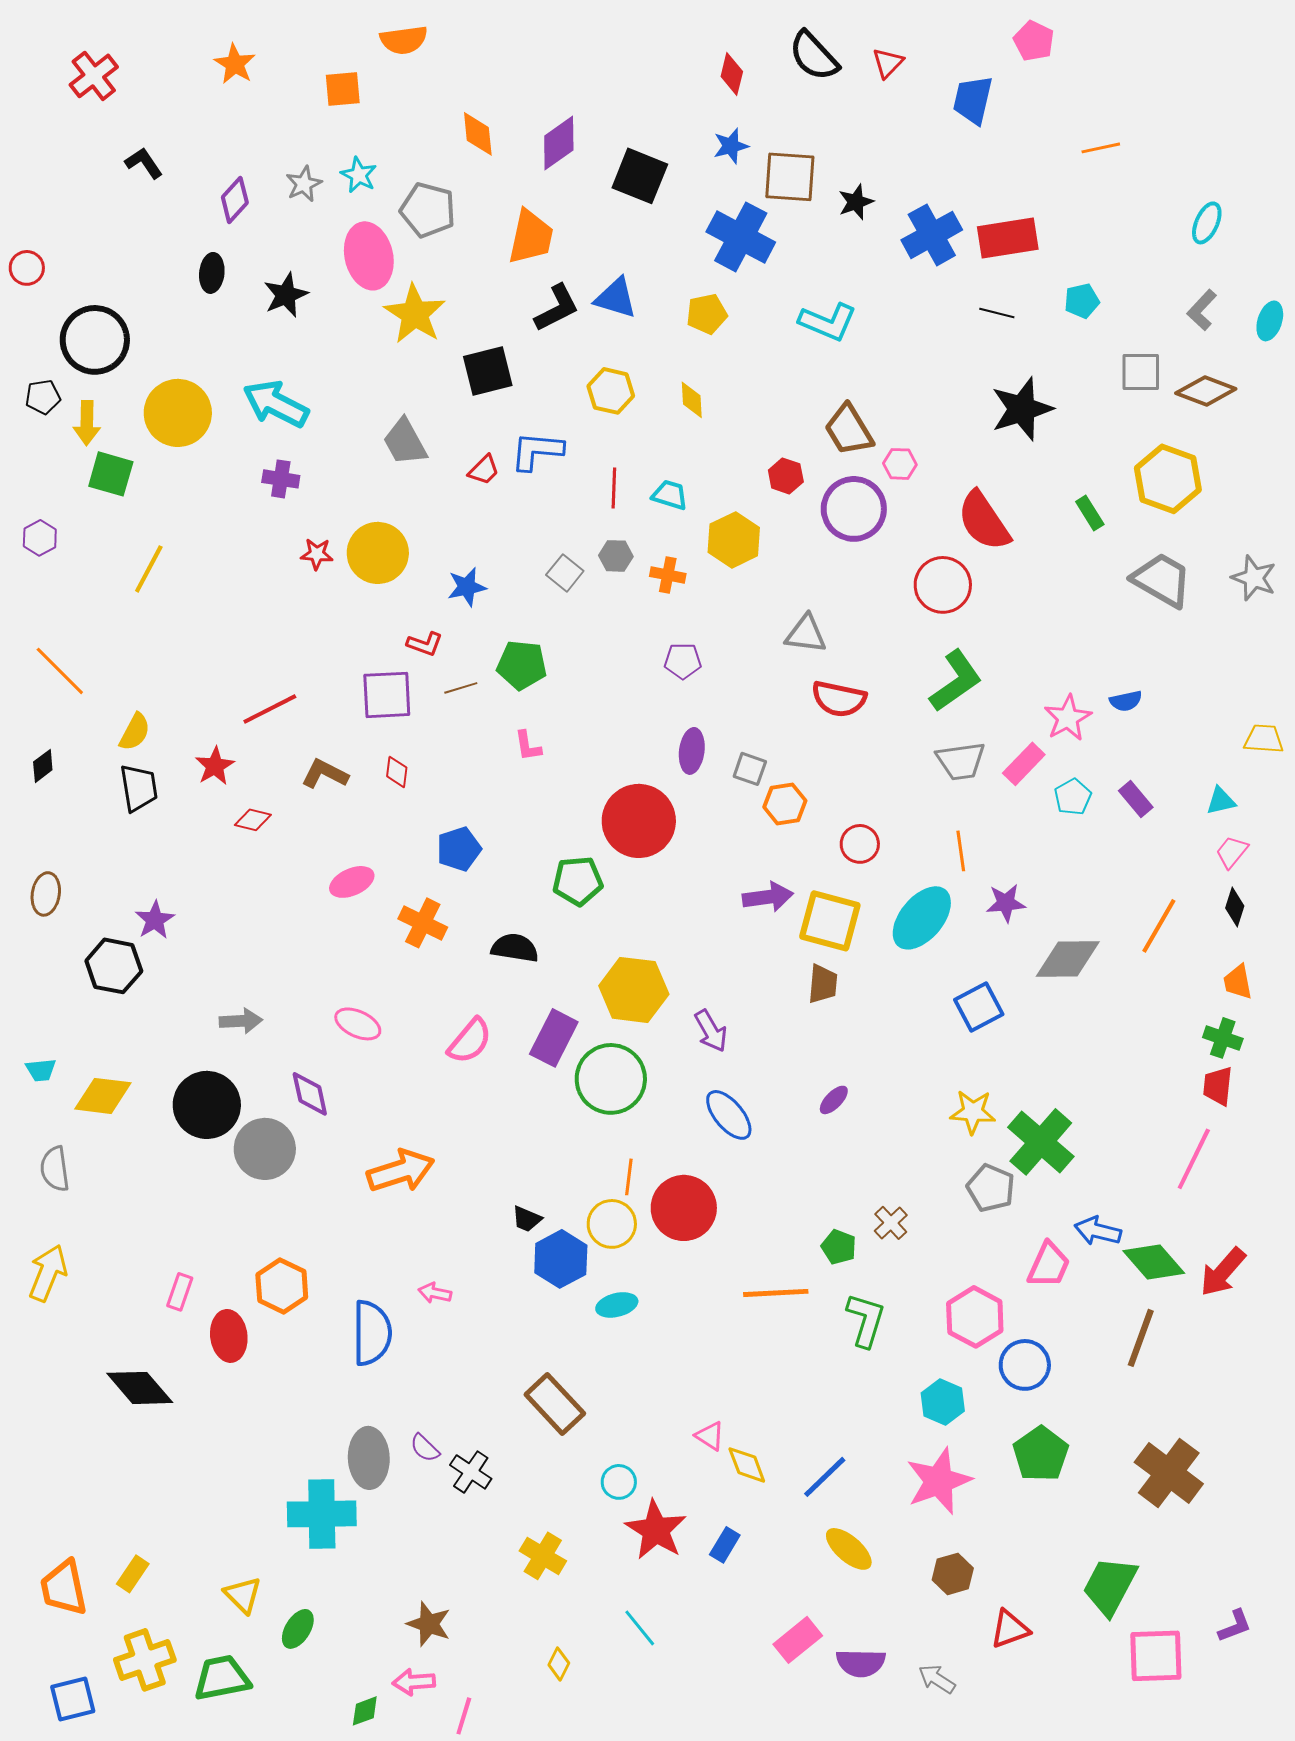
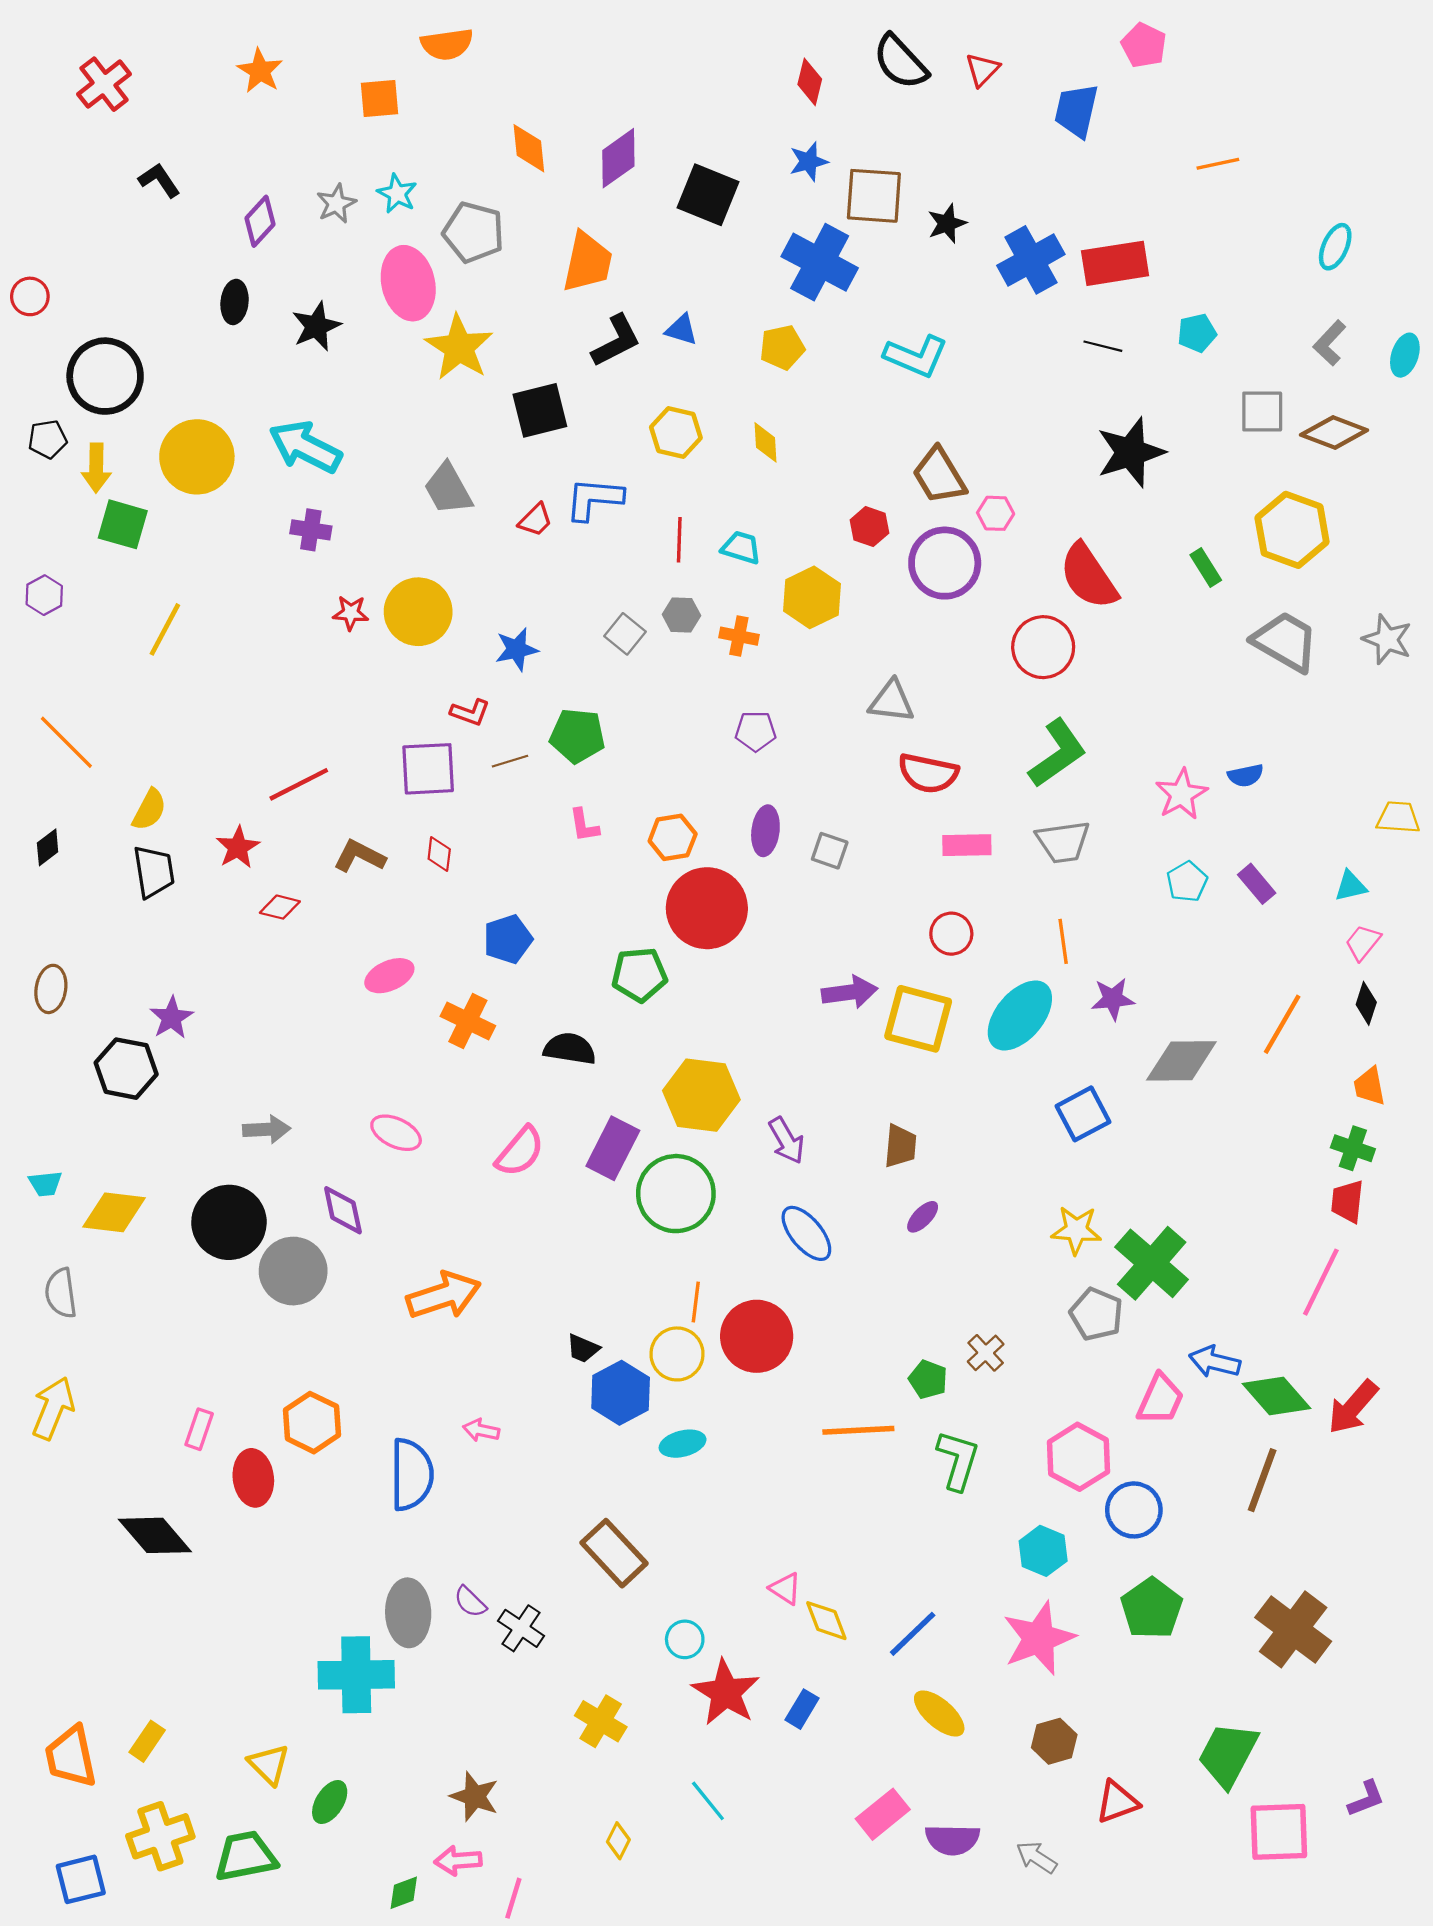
blue triangle: (616, 298) -> (681, 330), size x0.7
pink rectangle: (1024, 764) -> (967, 845), moved, turned 45
orange hexagon: (785, 804) -> (673, 837), moved
brown trapezoid: (823, 984) -> (900, 1146), moved

